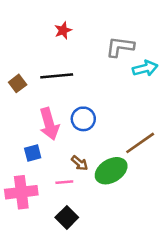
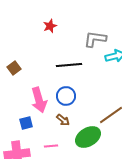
black line: (57, 76) -> (69, 65), moved
brown arrow: (79, 163) -> (63, 120), moved

